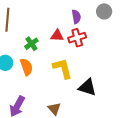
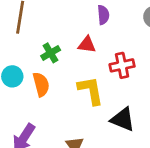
purple semicircle: (76, 17) -> (103, 15), moved
red cross: (77, 38) -> (122, 65), moved

